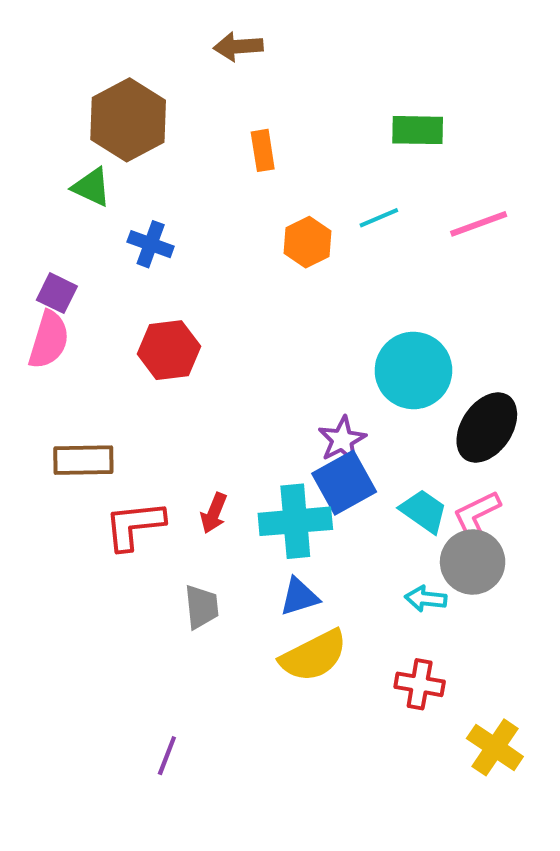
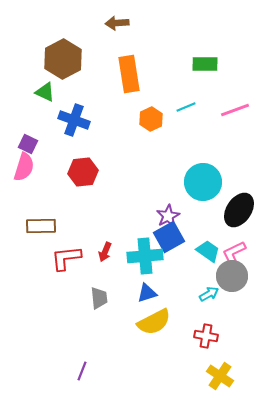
orange rectangle: (263, 150) -> (129, 74), size x1.8
blue cross: (151, 244) -> (74, 120), size x1.4
cyan arrow: (426, 599) -> (209, 294), turned 144
yellow cross: (495, 747) -> (220, 376), moved

